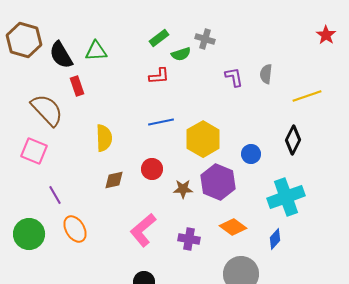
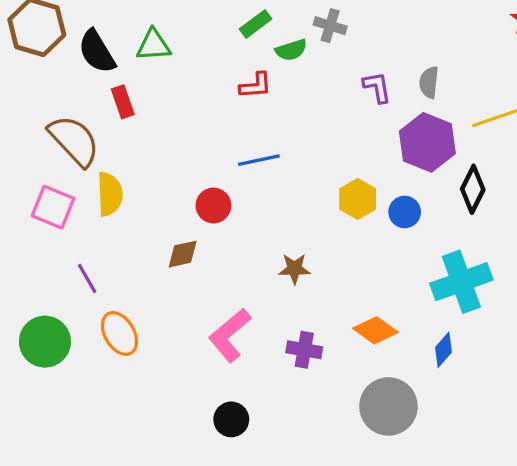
yellow semicircle: (104, 138) -> (110, 194), moved
yellow hexagon: (203, 139) -> (358, 199), moved, size x0.7
red circle: (152, 169) -> (213, 206), moved
purple hexagon: (218, 182) -> (427, 142), moved

